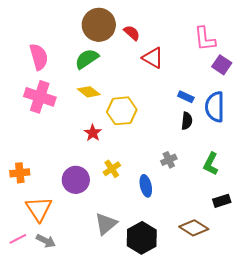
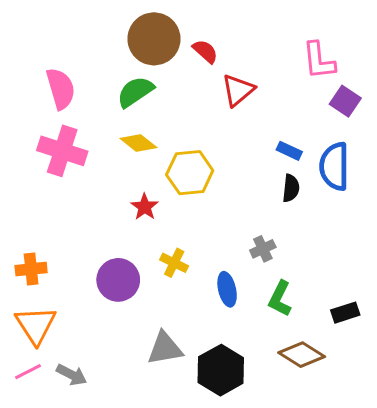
red triangle: (153, 58) -> (238, 90), turned 50
green L-shape: (211, 164) -> (280, 299), moved
yellow cross: (112, 169) -> (174, 263), turned -30
orange triangle: (39, 209) -> (36, 325), moved
gray triangle: (106, 224) -> (165, 348), turned 30

